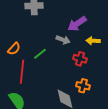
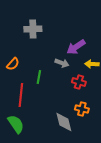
orange semicircle: (14, 49) -> (13, 64), moved
green line: (40, 54) -> (39, 77), turned -40

